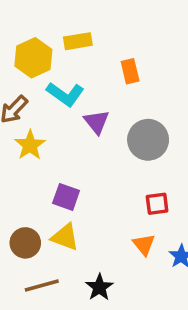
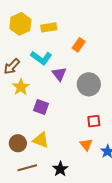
yellow hexagon: (33, 58) -> (20, 24), moved
orange rectangle: (130, 71) -> (79, 45), turned 48
purple square: (66, 197) -> (41, 107), moved

